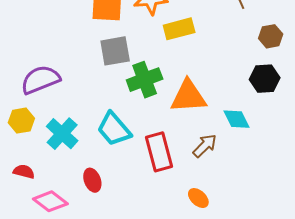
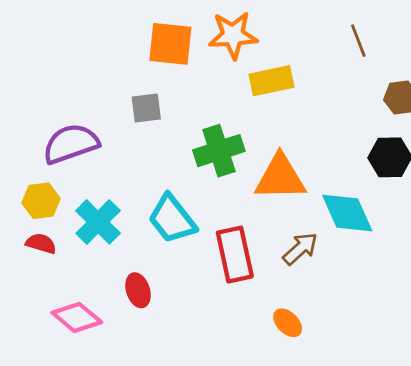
gray square: (115, 51) -> (146, 108), moved, size x0.7
cyan diamond: (237, 119) -> (347, 213), size x1.4
red semicircle: (24, 172) -> (41, 243), moved

